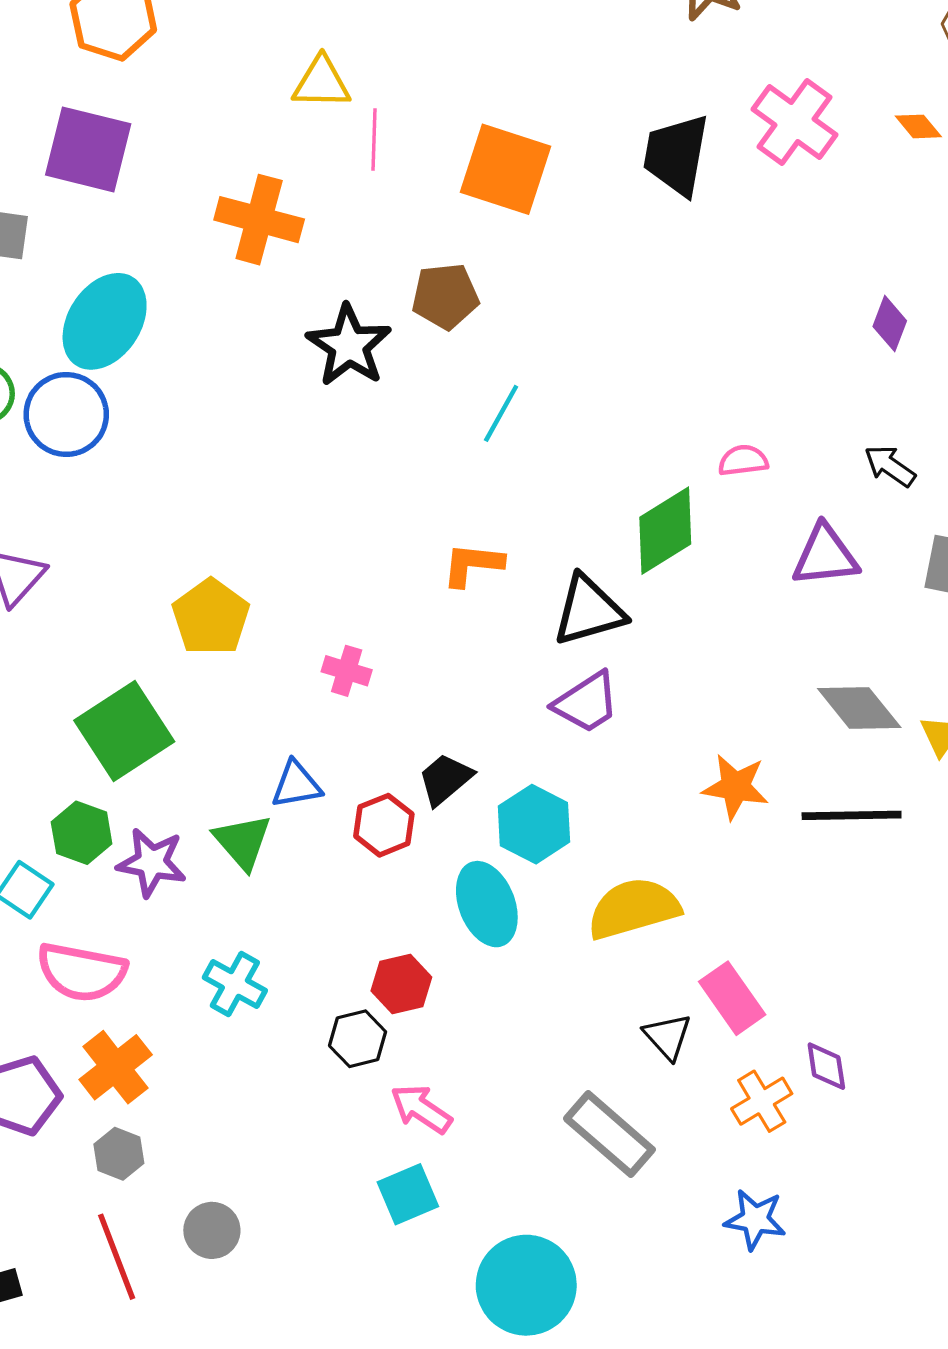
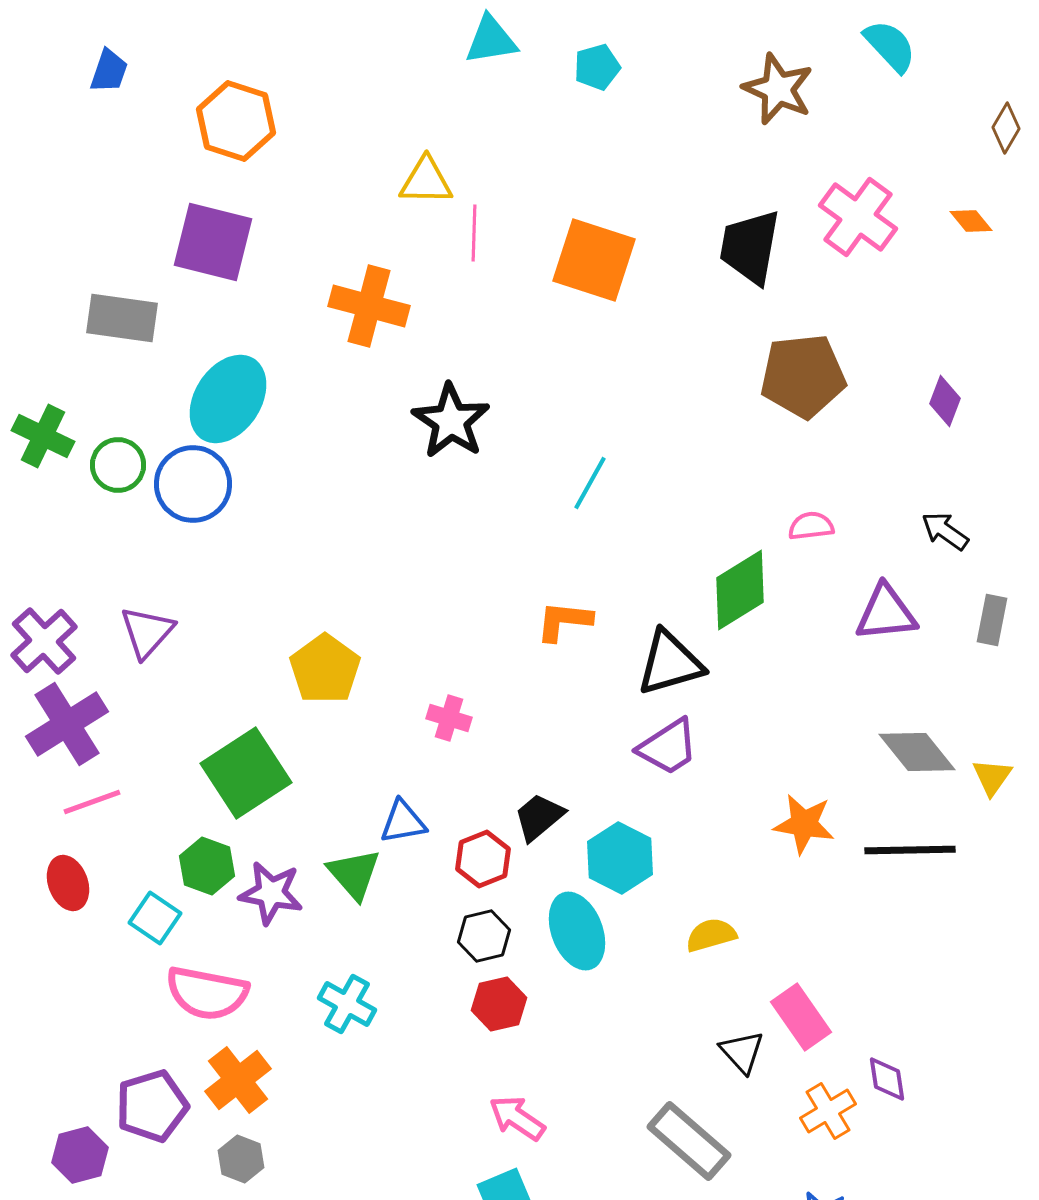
brown pentagon: (445, 296) -> (803, 376), moved, size x1.4
yellow semicircle: (634, 908) -> (711, 935), size x0.6
black hexagon: (358, 1039) -> (484, 936), moved

